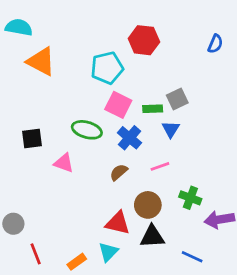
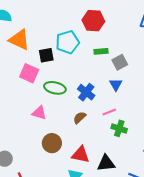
pink square: (118, 105) -> (29, 73), moved
green rectangle: (153, 109) -> (101, 51), moved
black square: (32, 138) -> (46, 55), moved
green cross: (190, 198) -> (119, 128), moved
brown circle: (148, 205) -> (52, 143), moved

